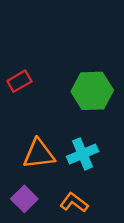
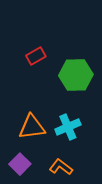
red rectangle: (19, 81) -> (36, 56), moved

